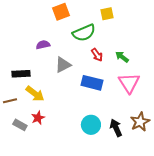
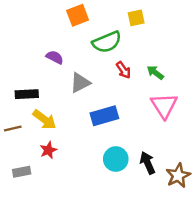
purple semicircle: (43, 45) -> (55, 57), turned 40
blue rectangle: (92, 83) -> (104, 116), moved, turned -30
brown star: (140, 122) -> (178, 176), moved
gray rectangle: (20, 125) -> (22, 172), moved, turned -40

